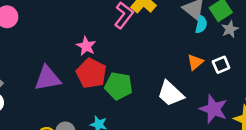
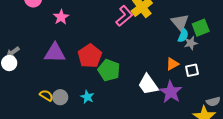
gray star: (230, 29) -> (191, 43), moved
pink star: (86, 46) -> (61, 17), moved
purple star: (213, 109) -> (171, 92), moved

